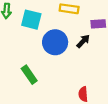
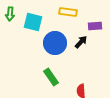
green rectangle: (29, 75) -> (51, 77), moved

